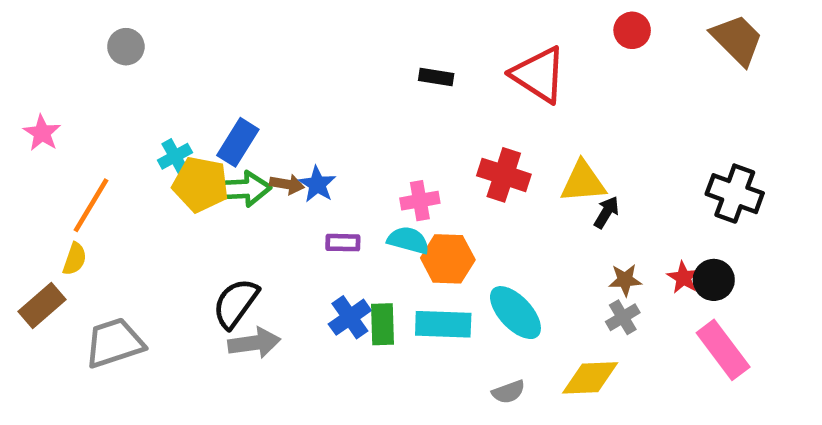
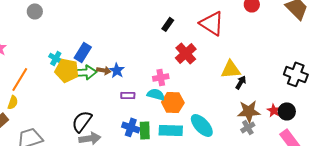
black rectangle: (436, 77) -> (168, 24), turned -64
cyan cross: (175, 156) -> (56, 58), turned -32
red cross: (504, 175) -> (186, 53), moved, turned 30
brown star: (625, 280) -> (249, 111), size x1.6
blue cross: (350, 317) -> (131, 127), turned -36

